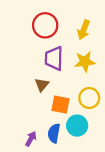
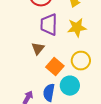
orange square: (61, 105) -> (55, 67), turned 30

